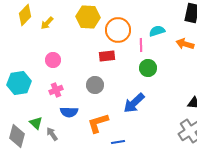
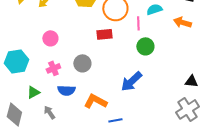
gray circle: (95, 85) -> (82, 63), moved
green triangle: (36, 123) -> (33, 92), moved, turned 48
orange L-shape: (98, 123) -> (95, 101), turned 45

